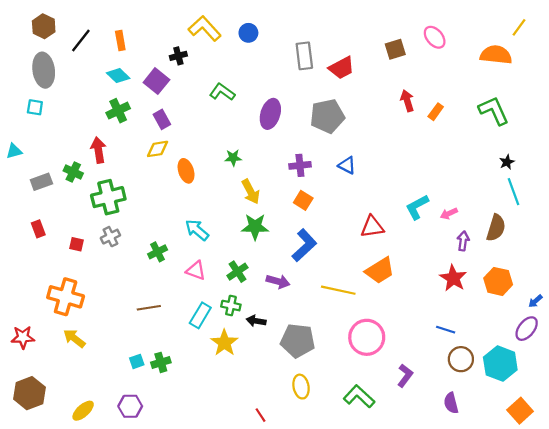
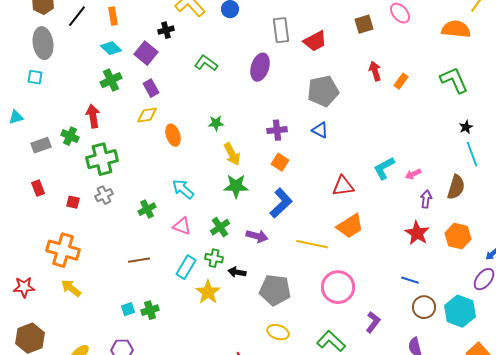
purple ellipse: (270, 114) -> (260, 67), moved
gray pentagon: (327, 116) -> (323, 91), moved
yellow ellipse: (301, 387) -> (278, 332), turned -60

